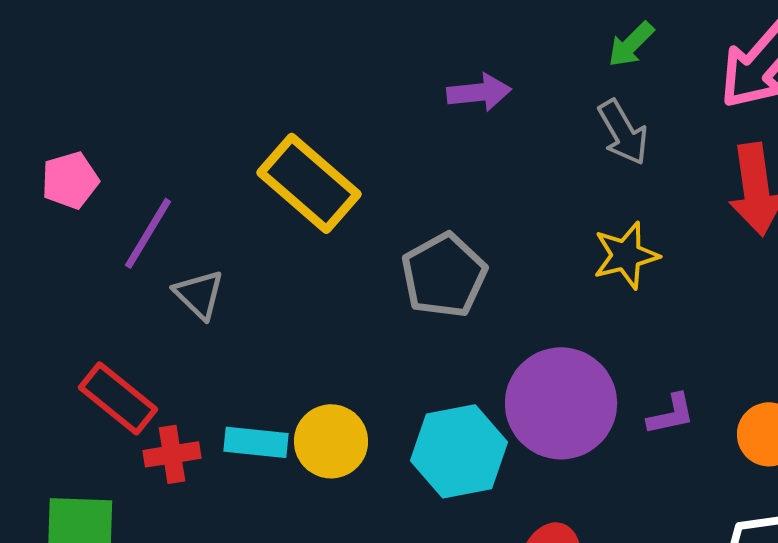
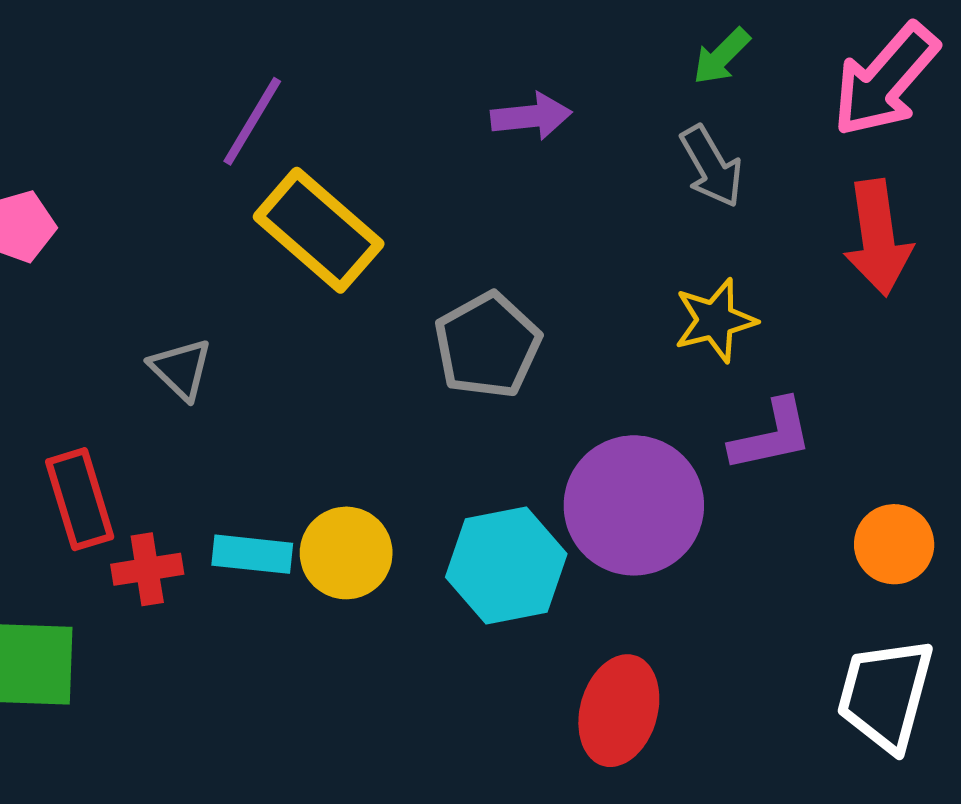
purple line: (148, 233) -> (252, 121), moved
red rectangle: (118, 398) -> (80, 499), turned 34
purple L-shape: (671, 414) -> (771, 435), moved, size x1.4

